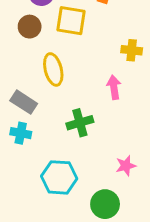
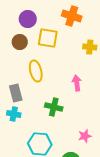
yellow cross: (132, 50) -> (90, 47), moved
gray rectangle: (24, 102) -> (16, 93), turned 42
green cross: (80, 123) -> (54, 107), turned 30

